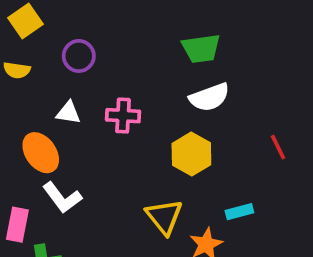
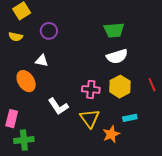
pink cross: (123, 116) -> (91, 89), moved
yellow hexagon: (191, 154) -> (120, 87), moved
white L-shape: (62, 198) -> (58, 106), moved

